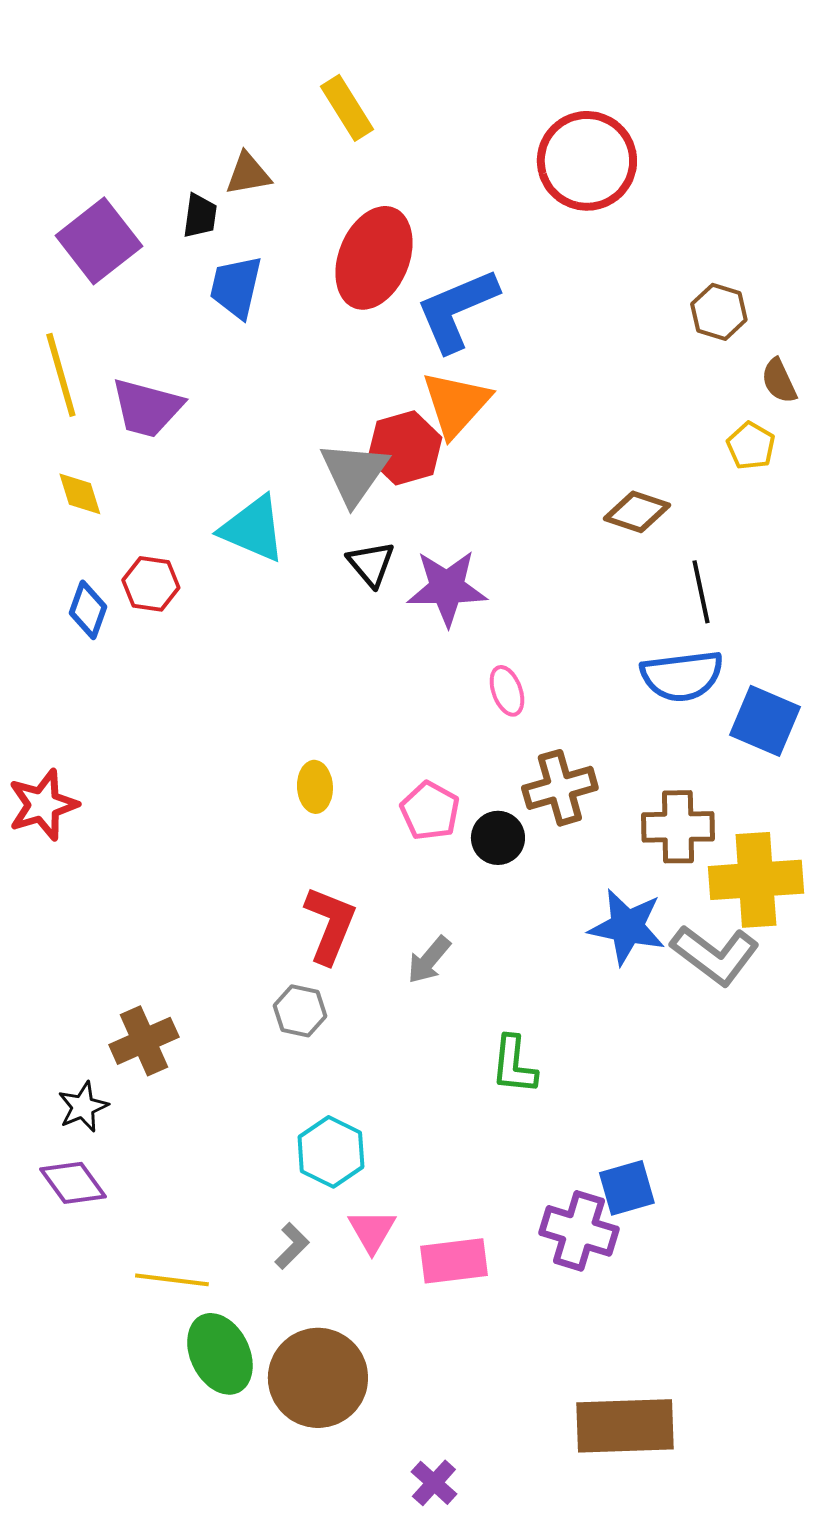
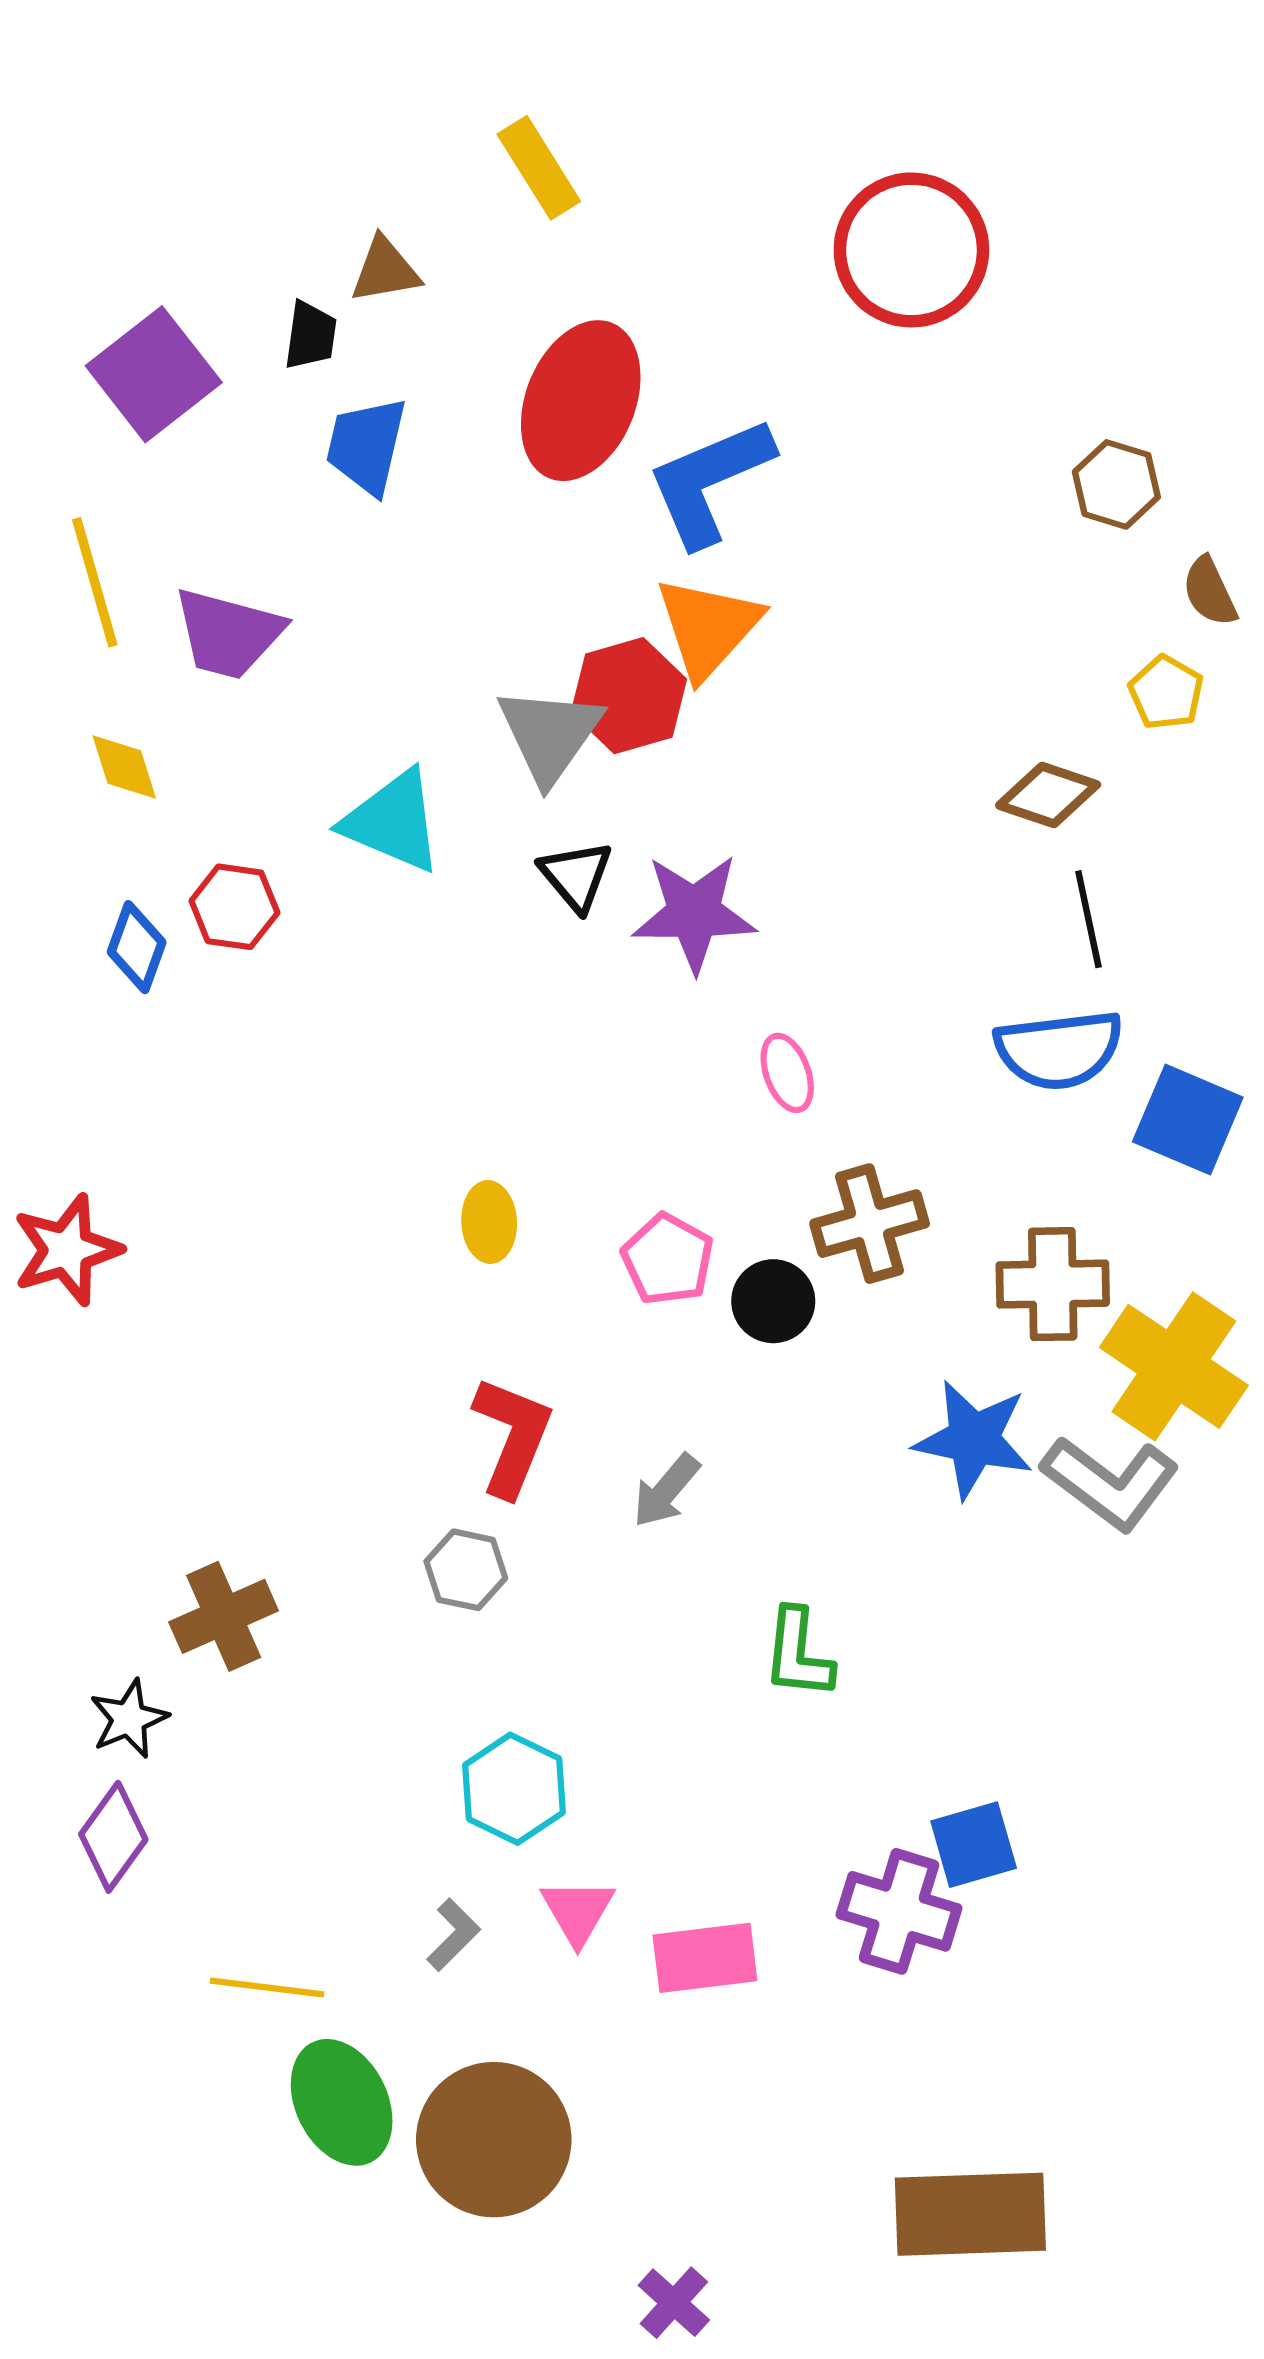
brown diamond: (637, 512) -> (1048, 795), moved
yellow cross: (756, 880) -> (1174, 1366), turned 38
purple diamond: (73, 1183) -> (113, 1837), turned 72

